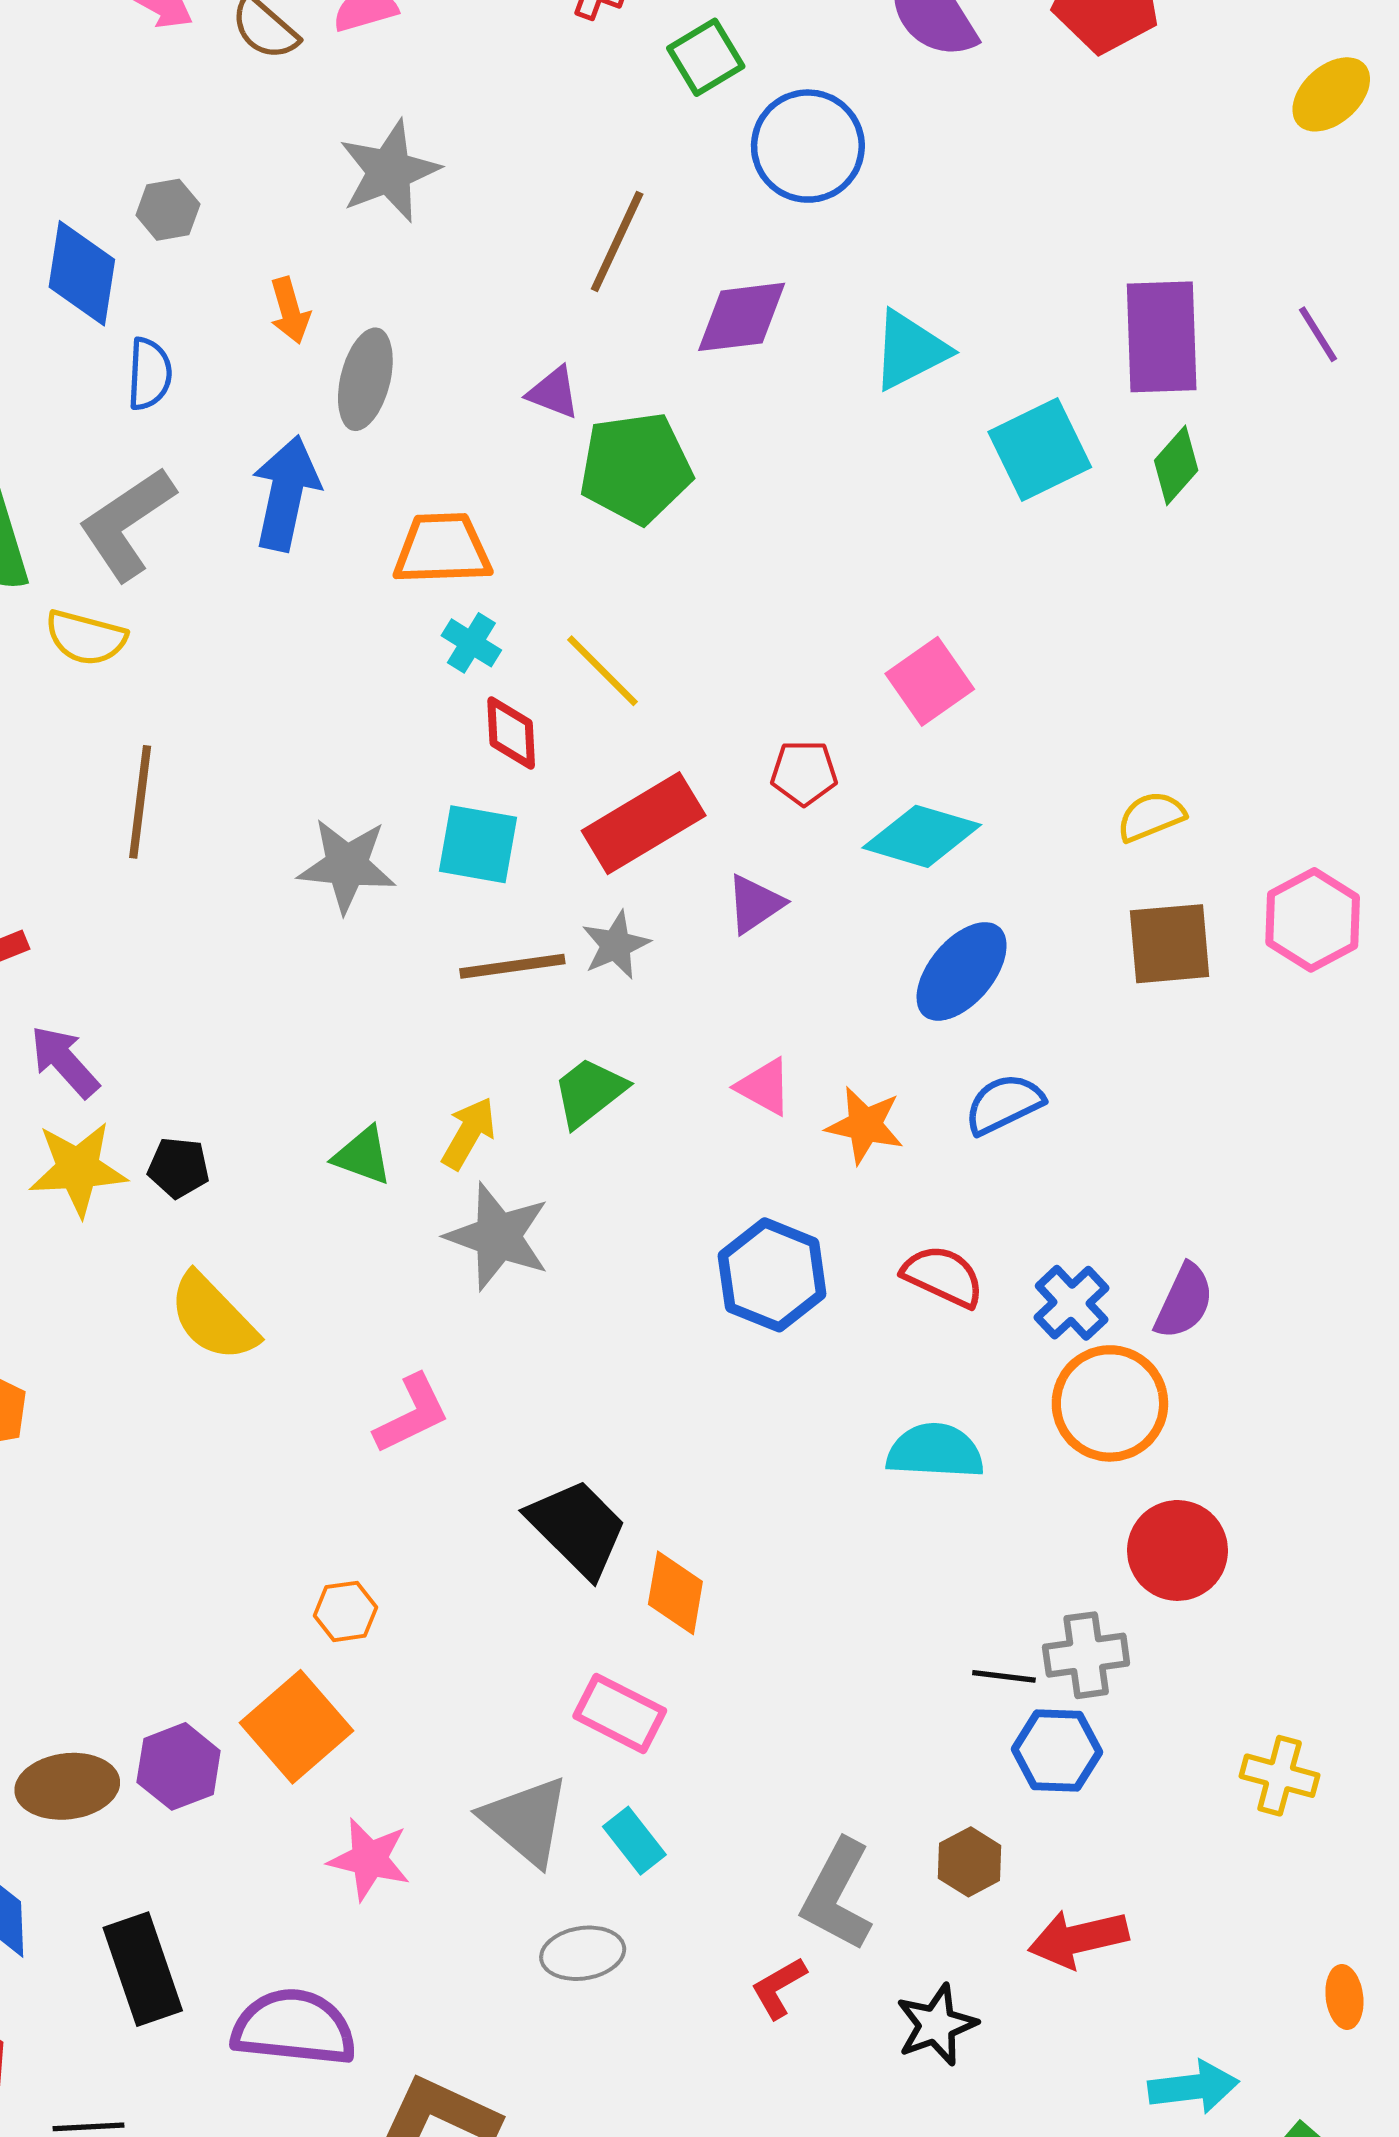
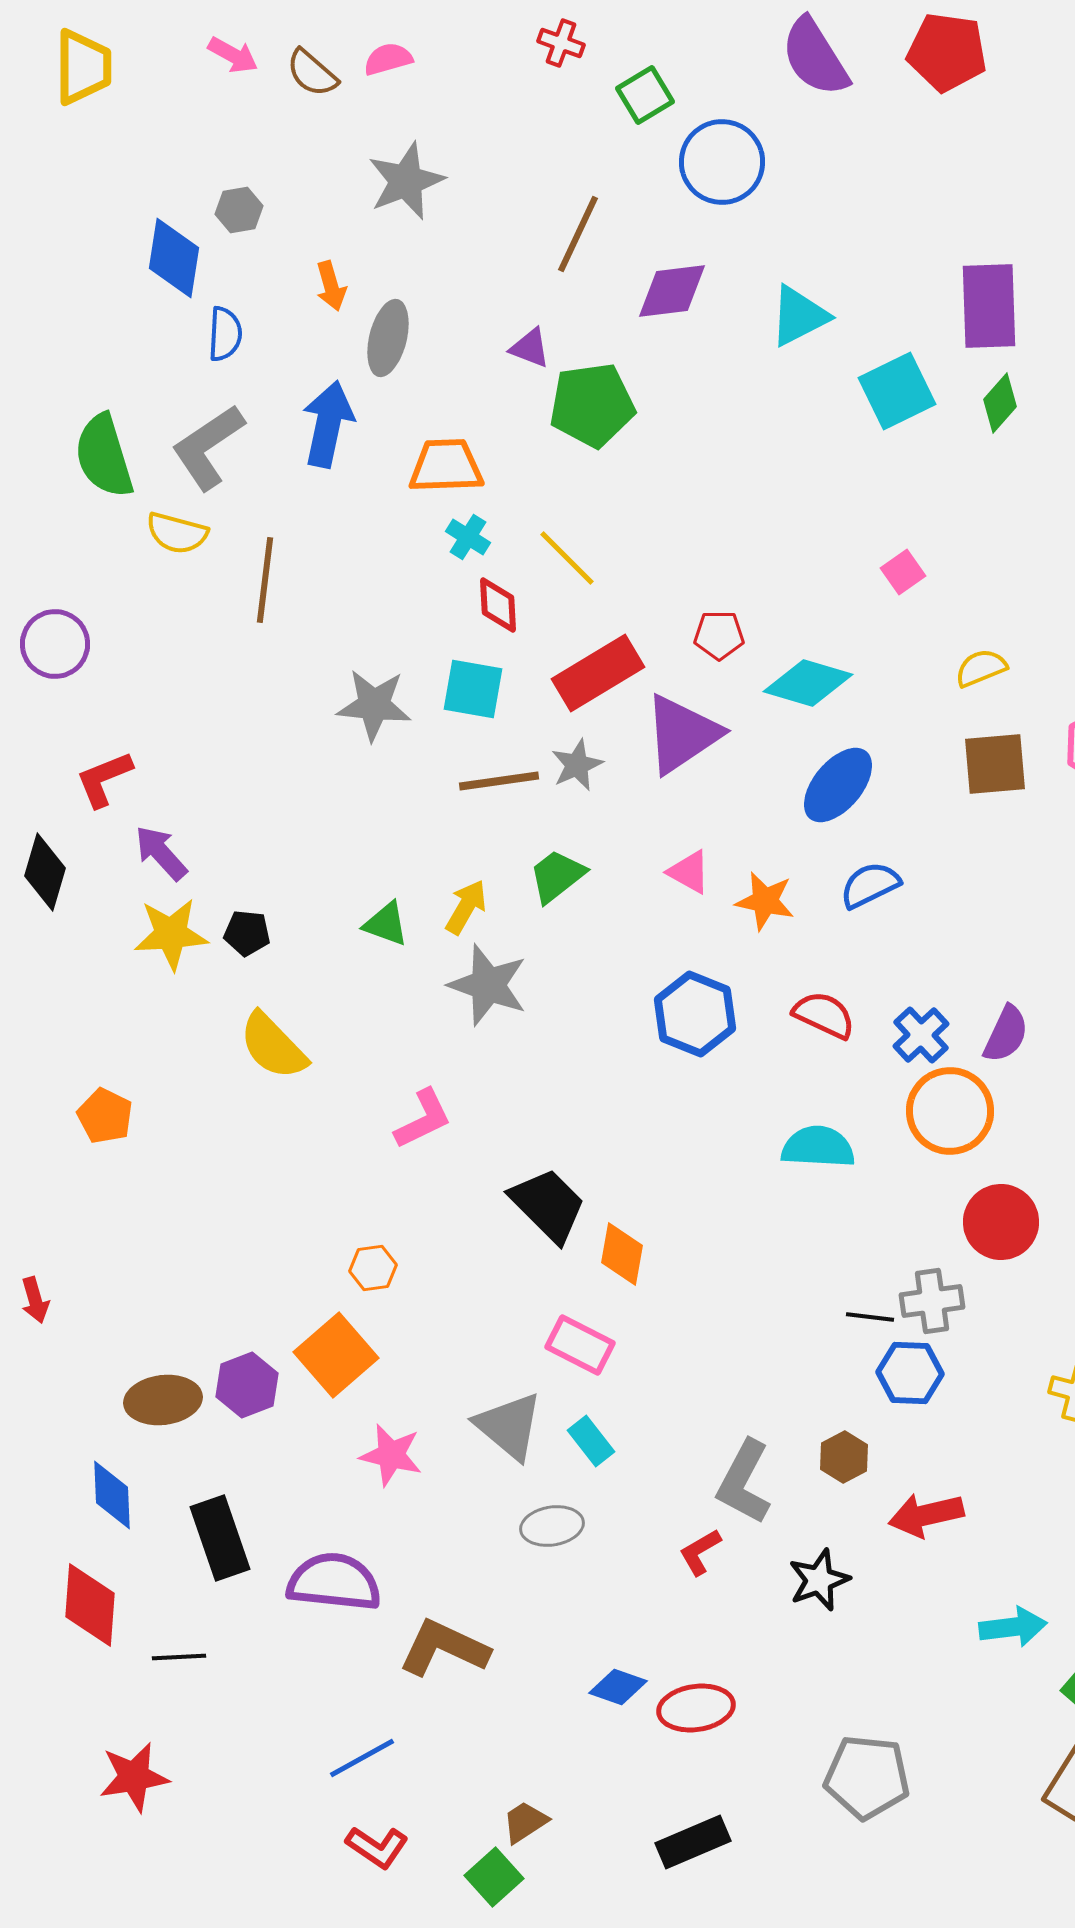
pink square: (930, 681) -> (903, 572), moved, size x0.7
brown line: (140, 802) -> (265, 580), moved
purple triangle: (755, 904) -> (682, 734), size x1.8

